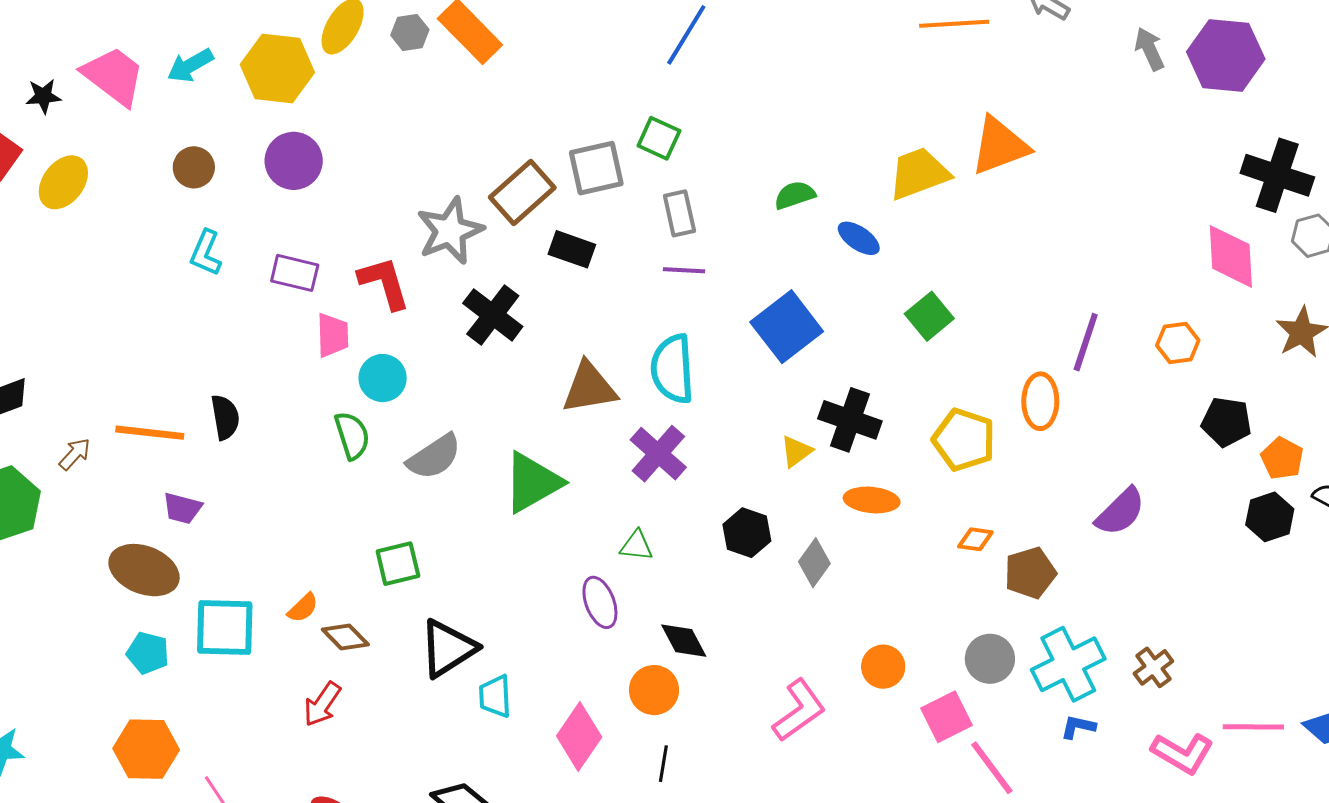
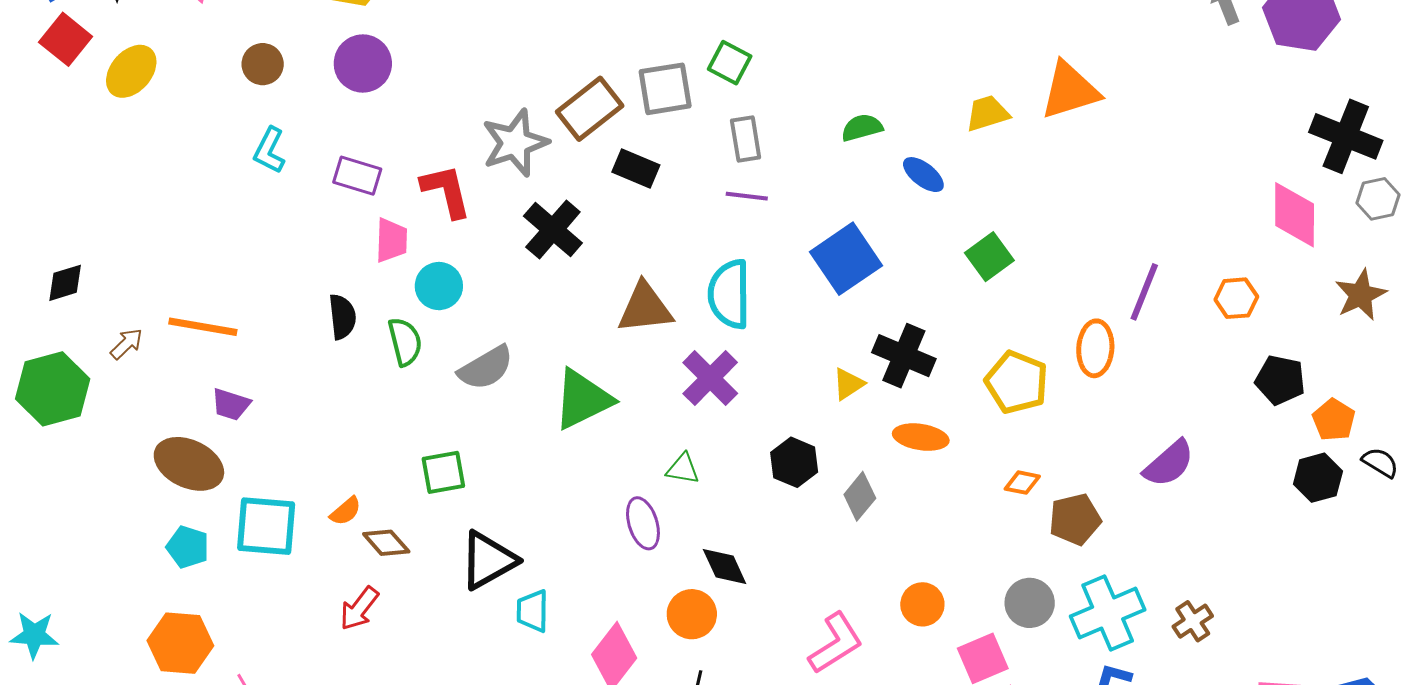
yellow trapezoid: (919, 173) -> (987, 113), size x0.7
black semicircle: (225, 417) -> (342, 317), moved

